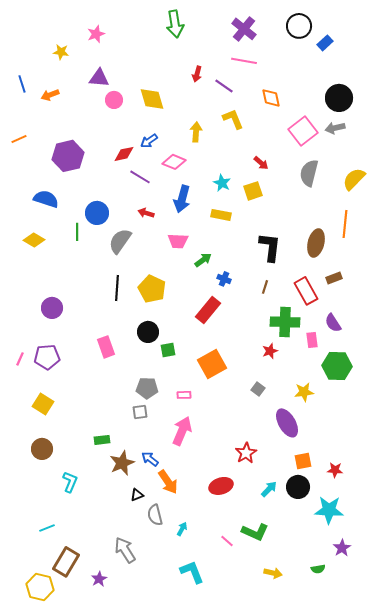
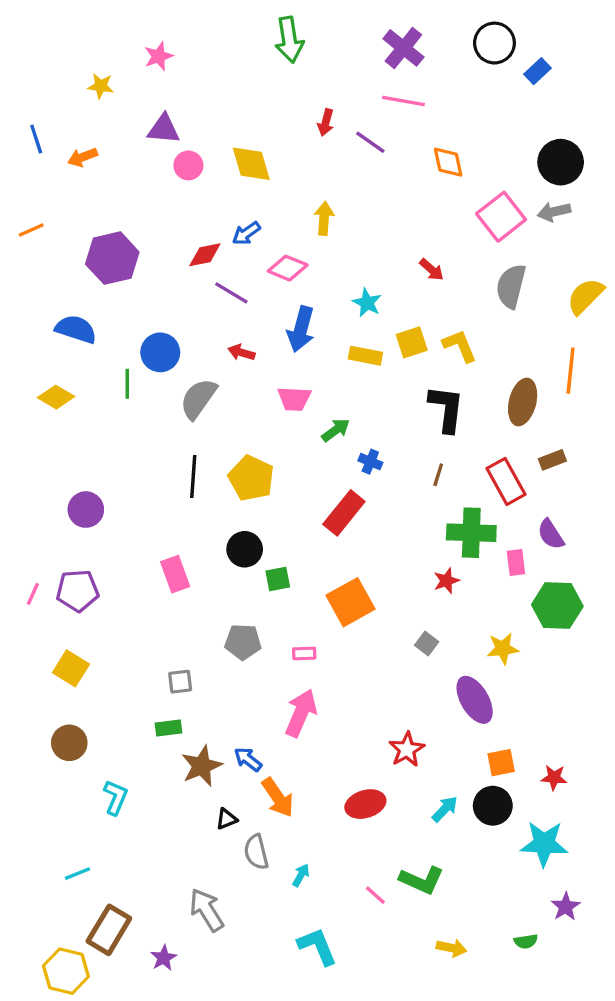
yellow L-shape: (233, 119) -> (460, 346), moved
yellow square: (253, 191) -> (412, 342), moved
gray square: (140, 412) -> (180, 682), moved

